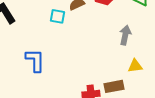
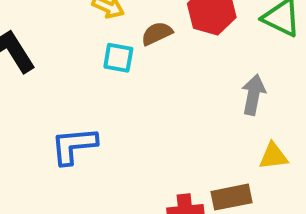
blue L-shape: (35, 60) -> (74, 146), turned -95

